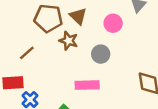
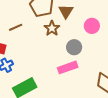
pink rectangle: (87, 85) -> (68, 67), moved, turned -36

